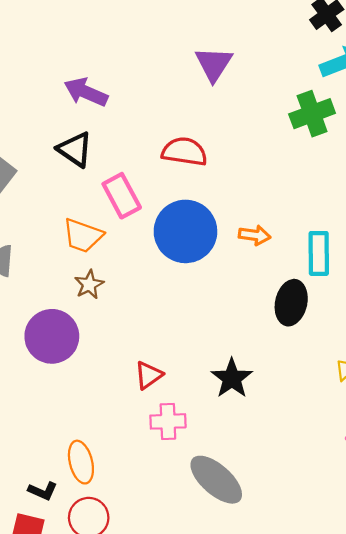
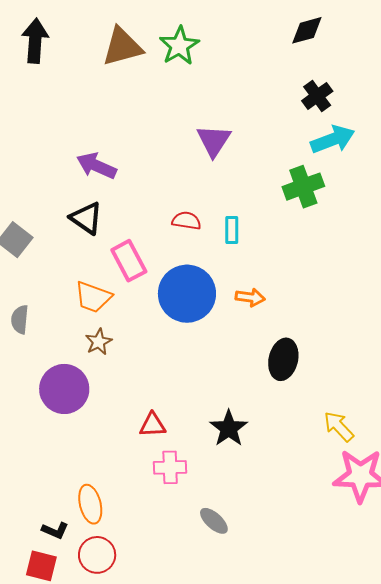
red semicircle: (184, 152) -> (186, 221), size x0.7
cyan rectangle: (319, 253) -> (232, 230), moved, size x0.7
red triangle: (149, 375) -> (153, 425), turned 32
gray ellipse: (216, 480) -> (214, 521), size x0.6

